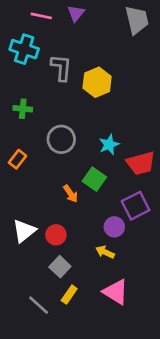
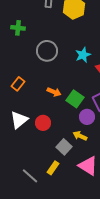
orange rectangle: (17, 159) -> (18, 84), moved
green square: (94, 179) -> (75, 99), moved
orange arrow: (71, 194) -> (54, 92), turned -32
gray square: (60, 267) -> (64, 147), moved

